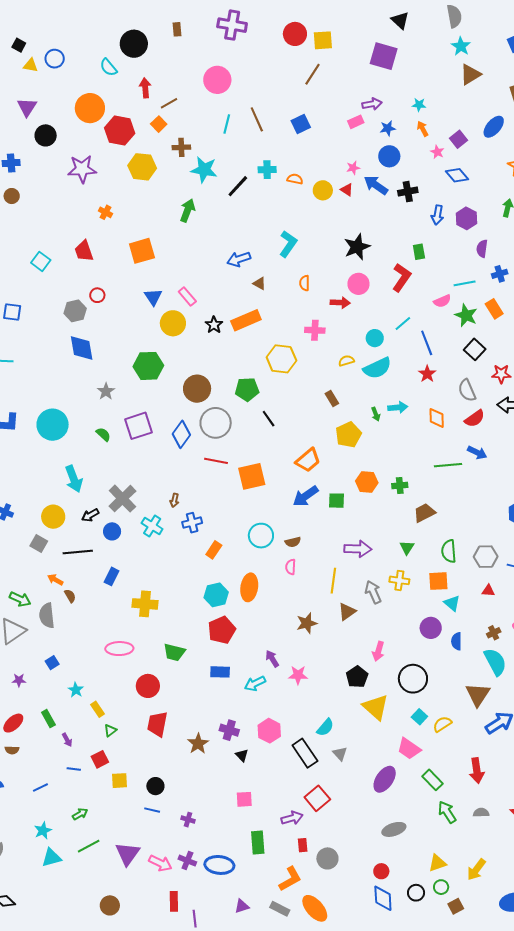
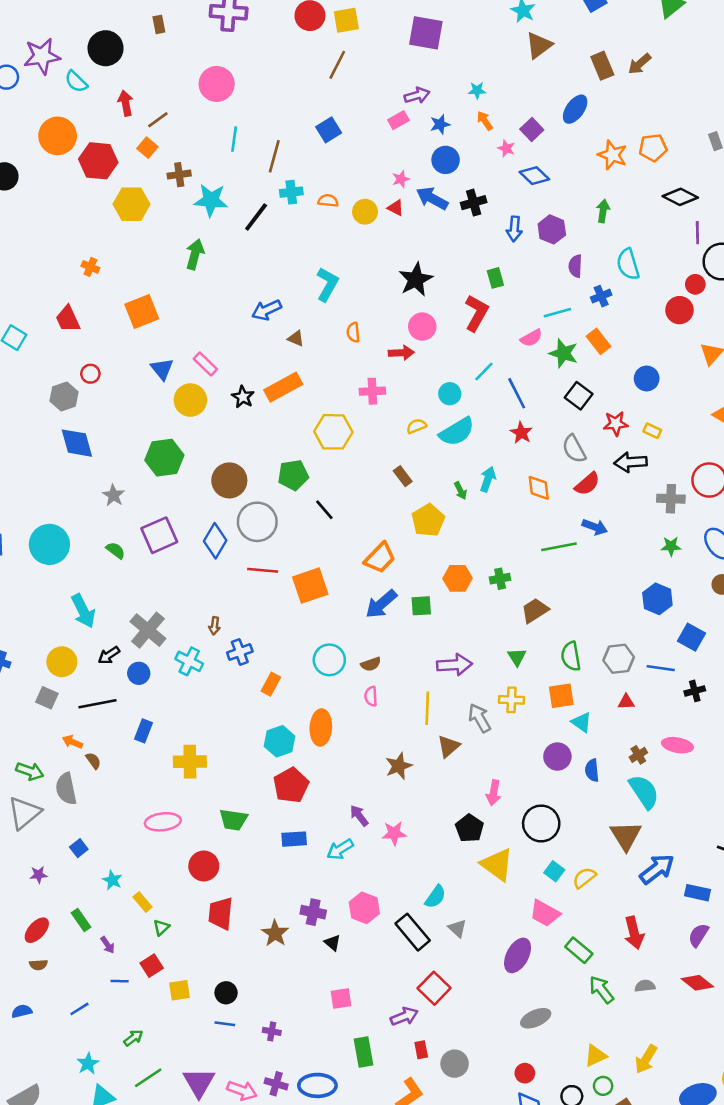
brown line: (257, 119) -> (274, 156), moved, turned 45
purple star: (82, 169) -> (42, 56), moved
cyan arrow: (398, 407) -> (488, 479), turned -60

